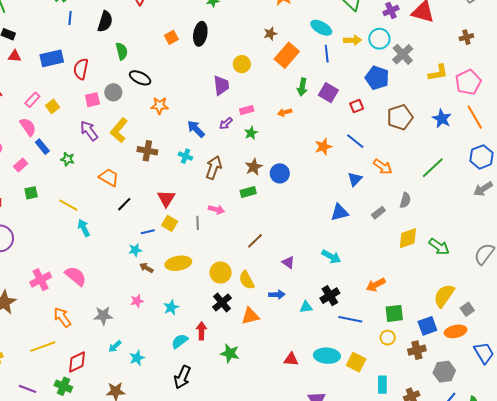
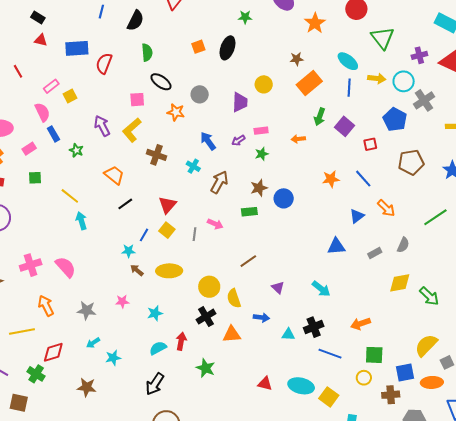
gray circle: (113, 92) -> (200, 94), moved
pink square: (92, 100) -> (137, 100), moved
blue line: (148, 232) -> (144, 235), turned -56

